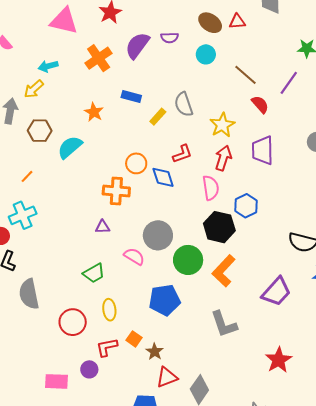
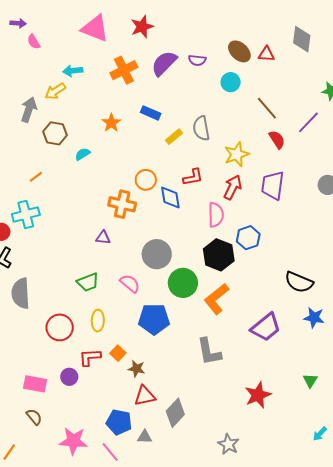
cyan semicircle: (70, 147) -> (82, 154), size x0.6
pink semicircle: (134, 256) -> (130, 283), moved
brown star: (155, 352) -> (137, 369), turned -30

